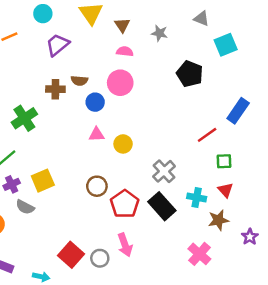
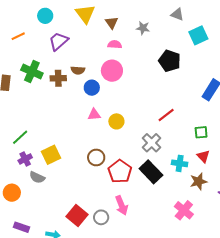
green cross: (24, 118) -> (32, 72), moved, turned -30
red line: (207, 135) -> (166, 115), moved

